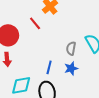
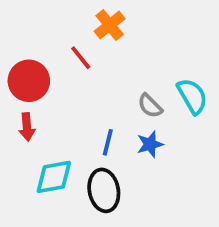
gray semicircle: (71, 48) -> (150, 106), turned -56

